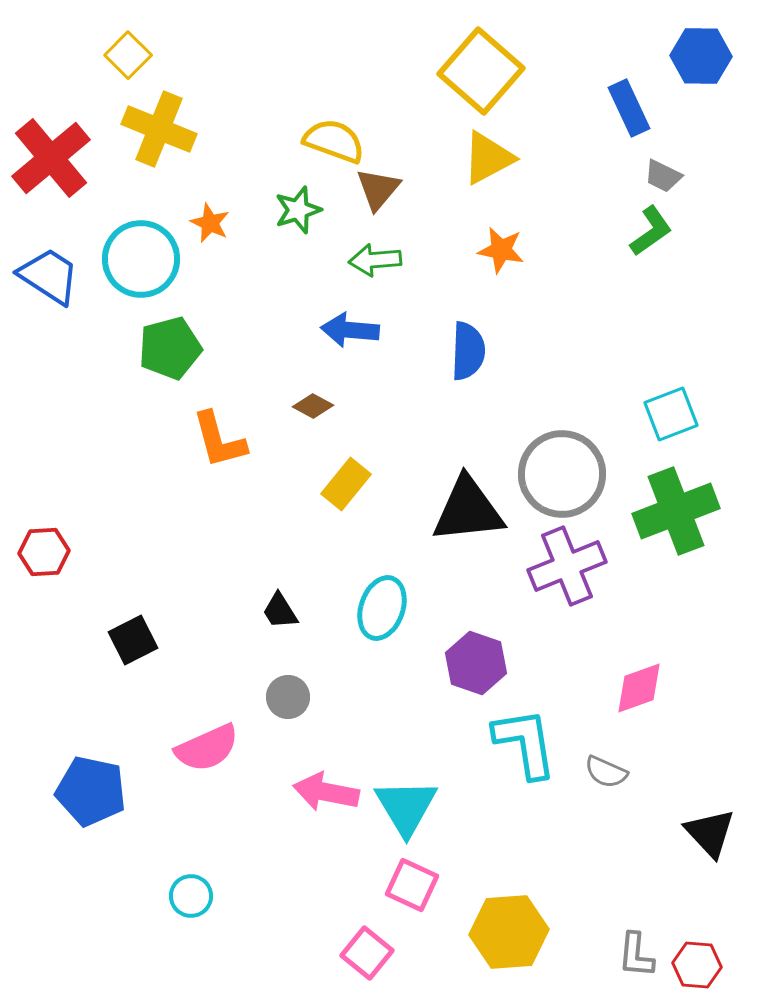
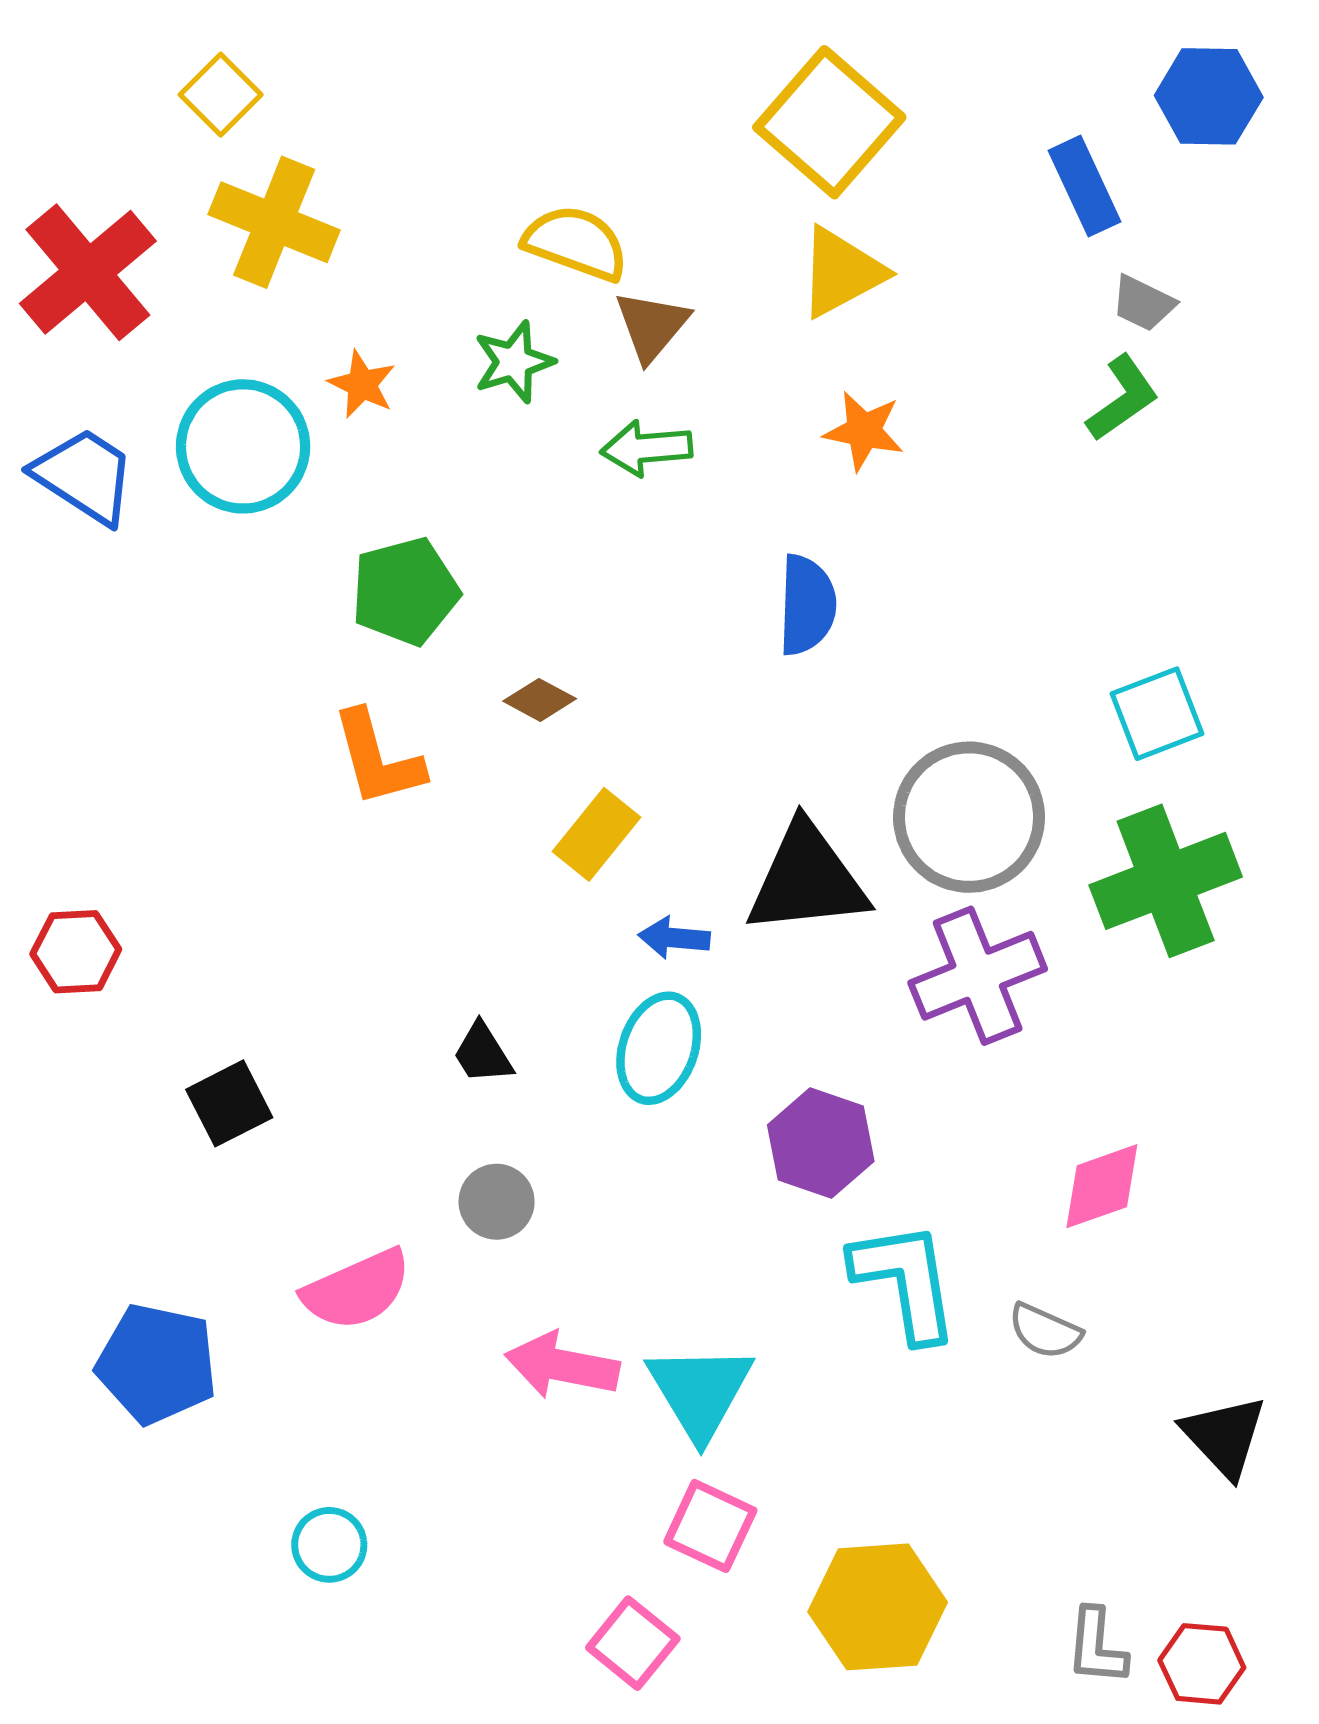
blue arrow: (350, 330) -> (674, 938), moved, size x0.7
green pentagon: (170, 348) -> (405, 591), moved

